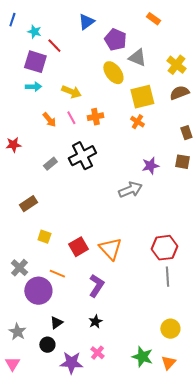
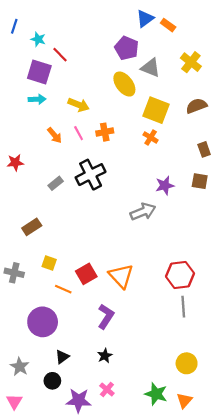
blue triangle: (86, 22) -> (145, 19), moved
yellow cross: (176, 65) -> (191, 62), moved
yellow square: (142, 97) -> (156, 110), turned 35
gray cross: (19, 268) -> (14, 273), moved, turned -30
orange line: (57, 274) -> (63, 289), moved

